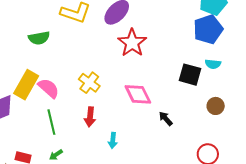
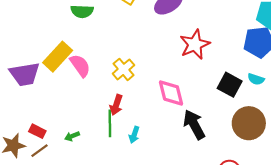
red star: (132, 43) -> (195, 44), moved
brown circle: (216, 106) -> (249, 123), size x1.8
black arrow: (166, 119) -> (194, 124), size x1.8
green line: (51, 122) -> (110, 123), moved

